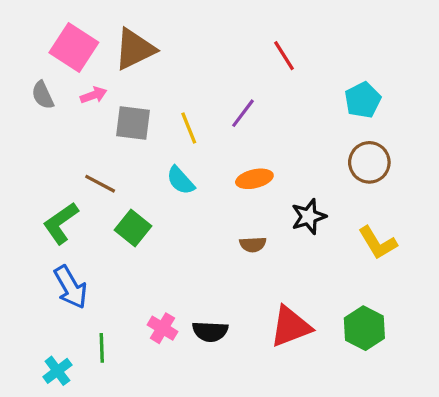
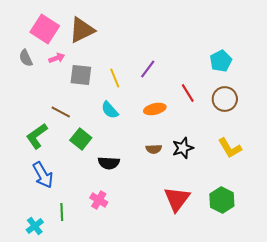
red line: (284, 56) -> (188, 93), moved
black star: (309, 217) -> (183, 148), moved
red triangle: (291, 327) -> (177, 199), turned -32
black semicircle: (210, 331) -> (109, 163), moved

